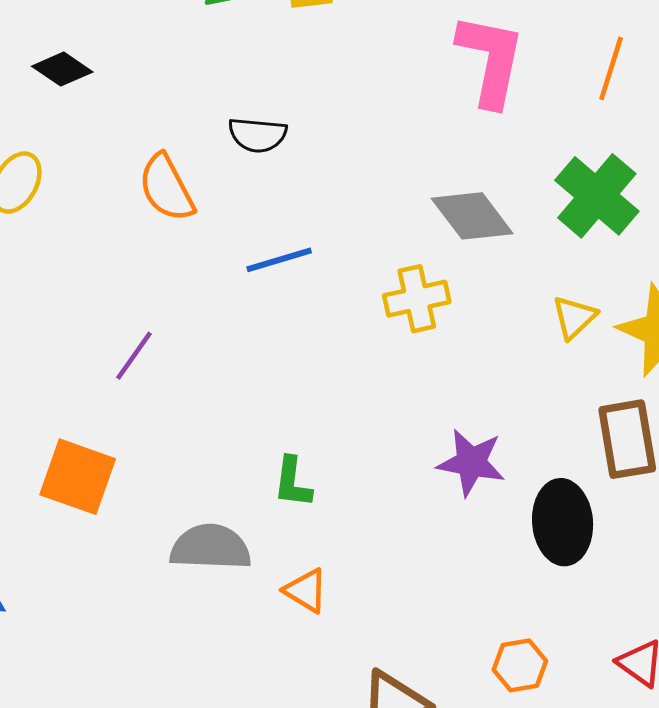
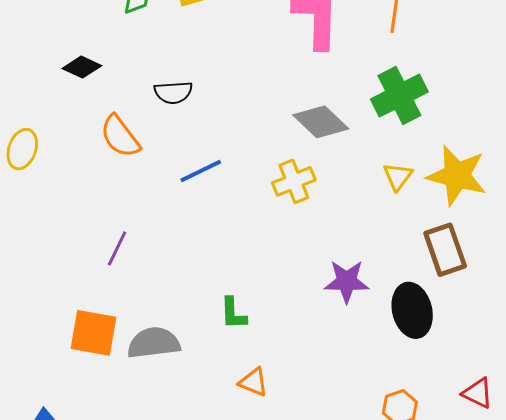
black diamond: (62, 69) -> (82, 67), moved
green cross: (597, 196) -> (399, 96), turned 32
gray semicircle: (211, 547) -> (154, 343), moved

